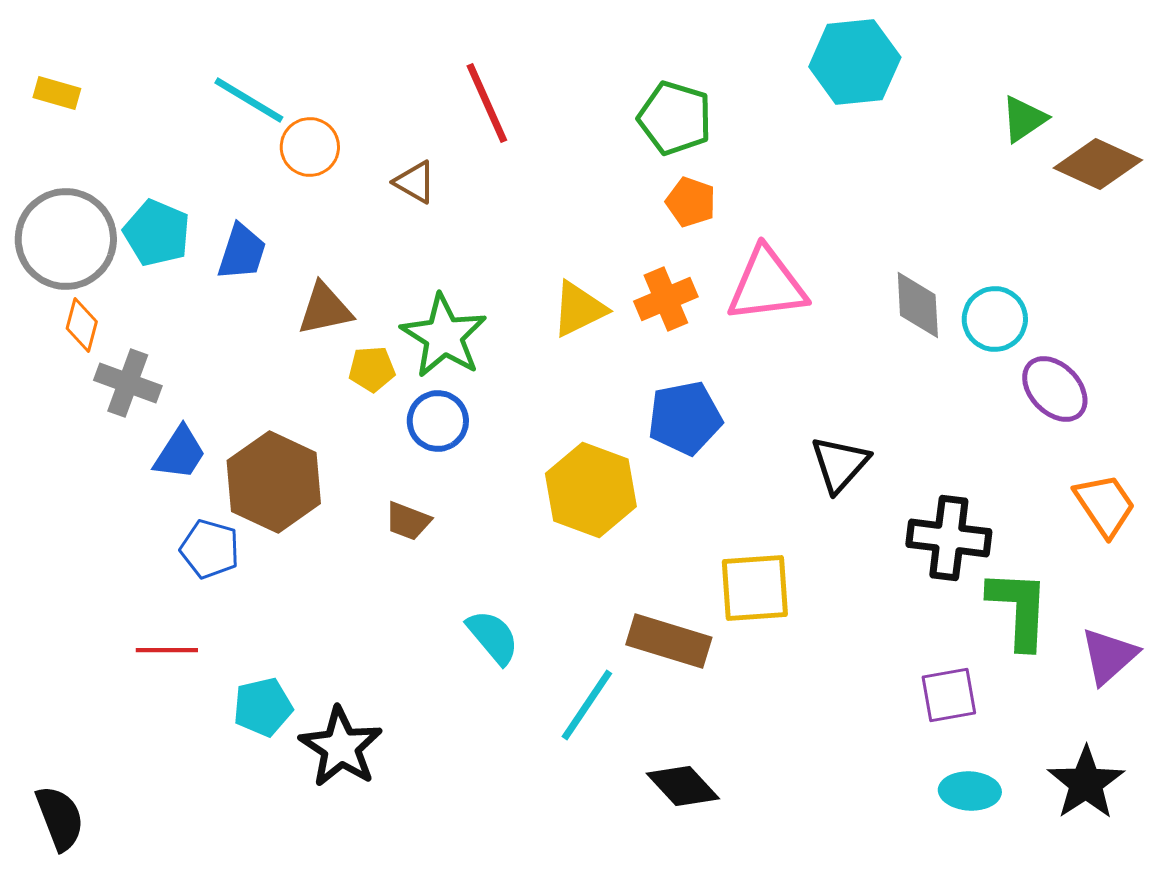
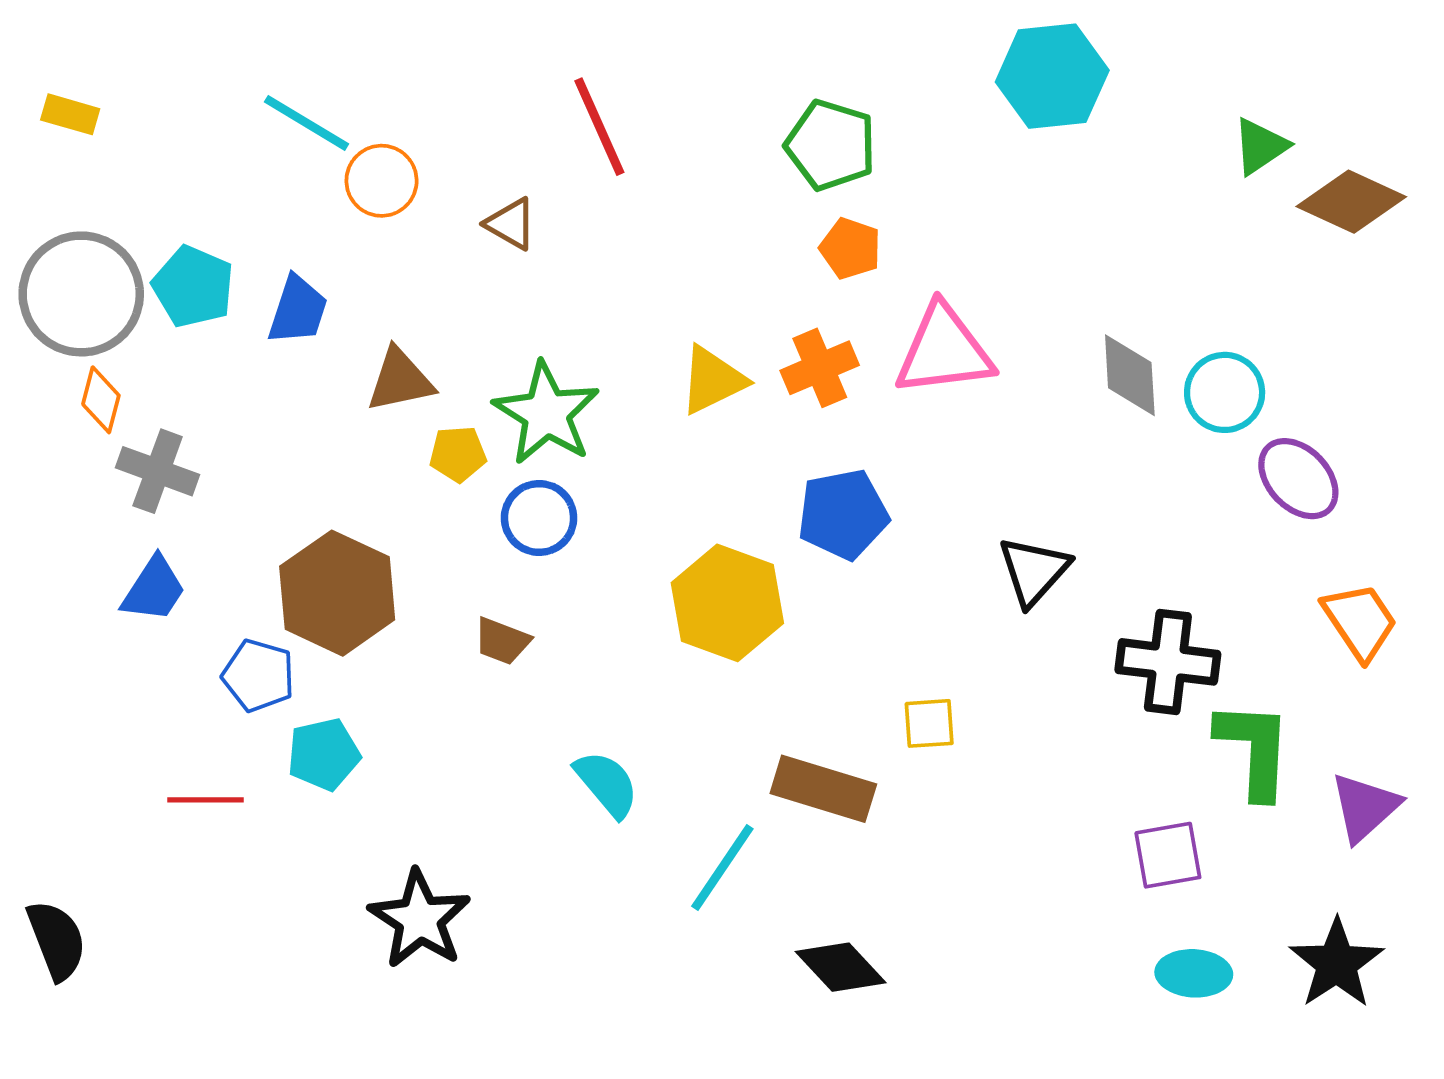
blue trapezoid: (180, 453) -> (154, 589), moved
yellow square: (755, 588) -> (929, 723), size x0.6
cyan pentagon: (263, 707) -> (324, 754), moved
black semicircle: (60, 818) -> (57, 940), moved

